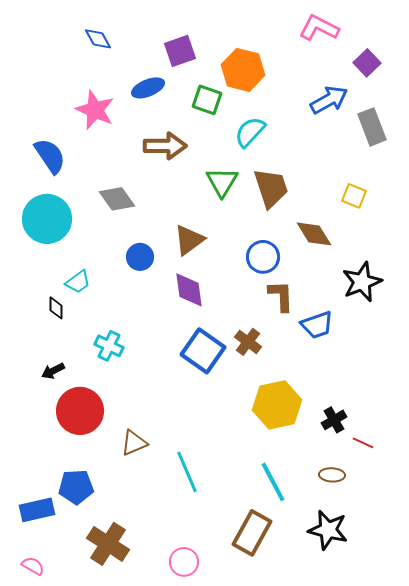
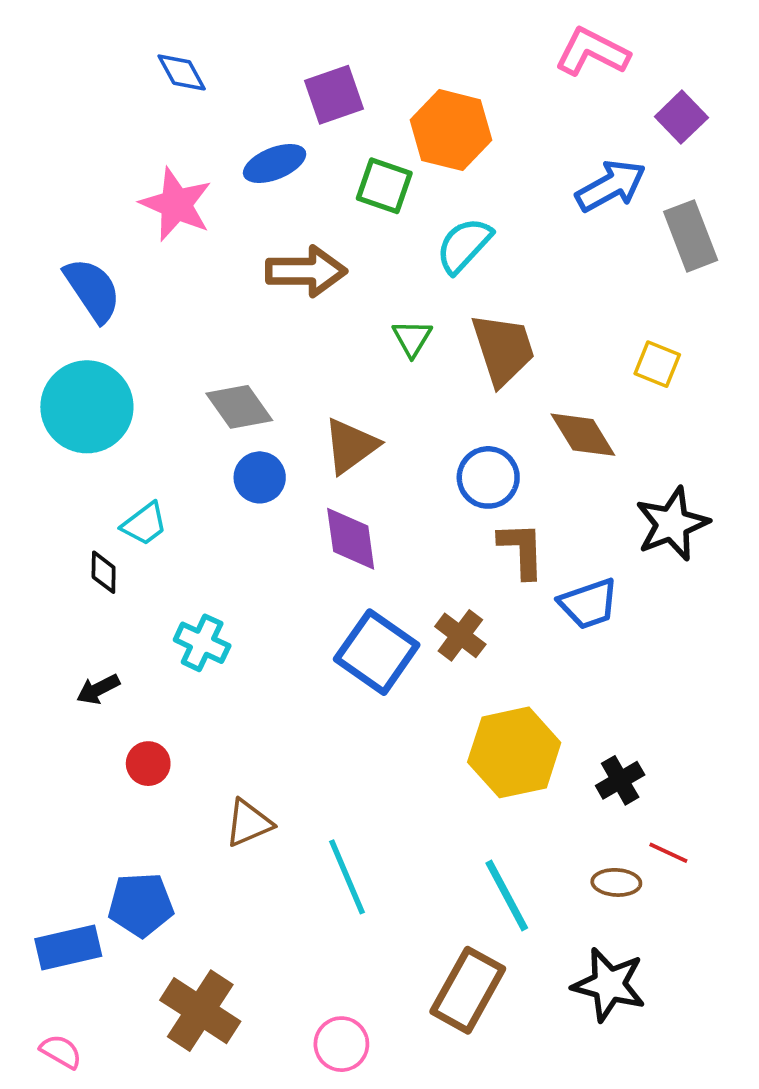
green triangle: (222, 182) -> (412, 338), size x0.7
gray diamond: (117, 199) -> (239, 407), moved
red circle: (80, 411) -> (148, 764), size x0.5
red line: (363, 443) -> (668, 853), moved

